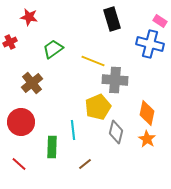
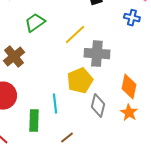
blue cross: (150, 44) -> (132, 18), size x0.6
yellow line: (93, 61) -> (75, 35), turned -65

